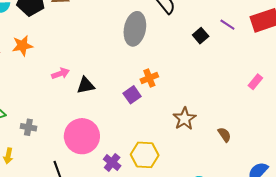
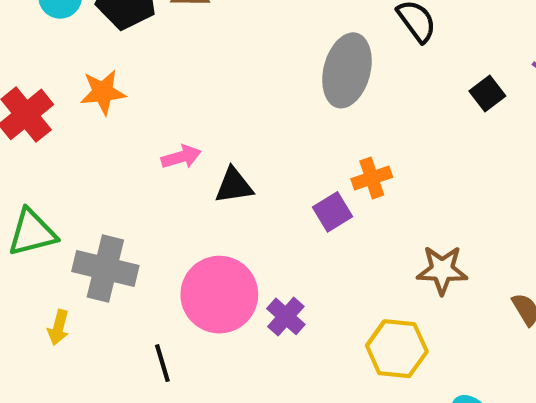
brown star: (184, 119) -> (442, 270), turned 30
gray cross: (28, 127) -> (105, 269), size x1.8
yellow hexagon: (145, 155) -> (397, 349), moved
purple cross: (112, 162) -> (286, 316), moved

